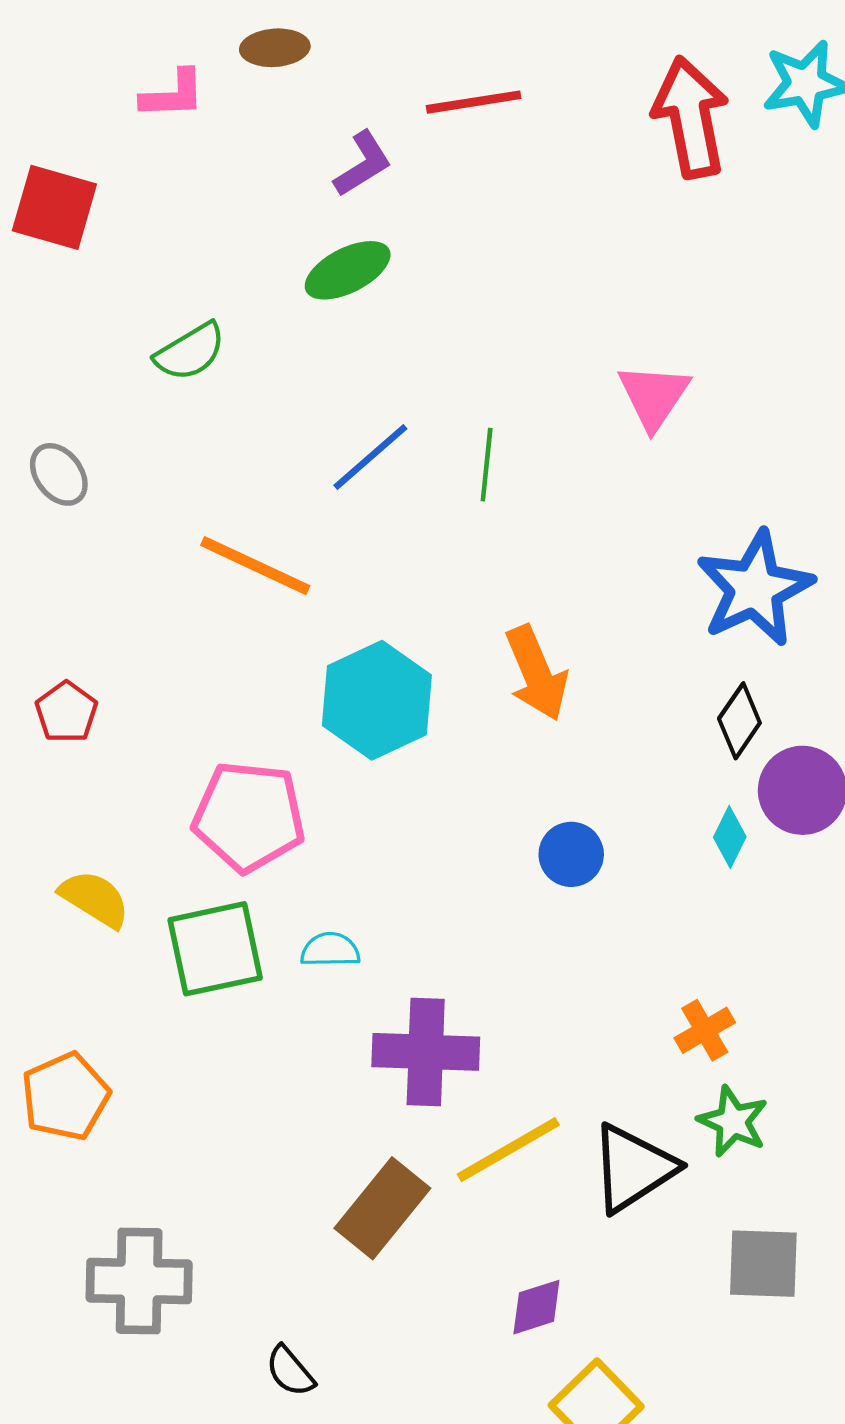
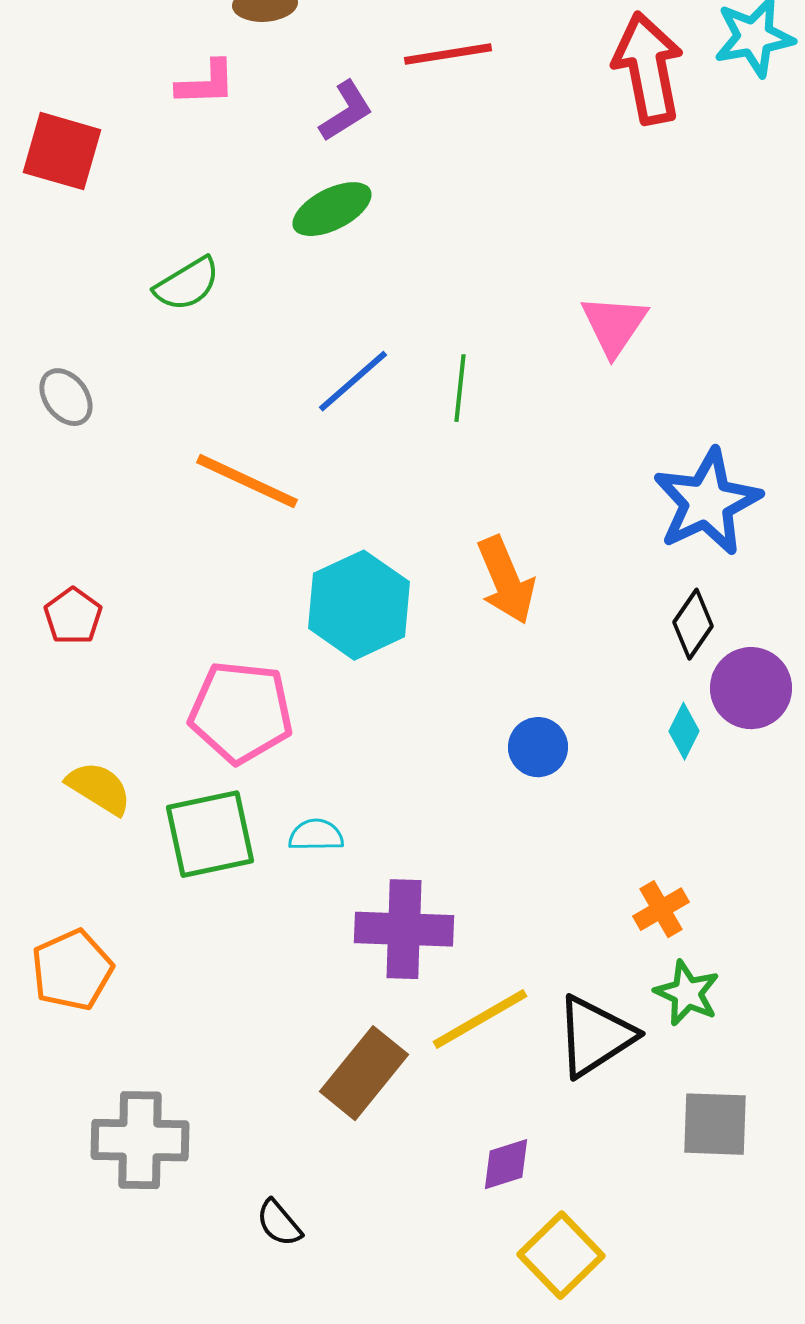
pink L-shape: (173, 94) -> (206, 83), moved

